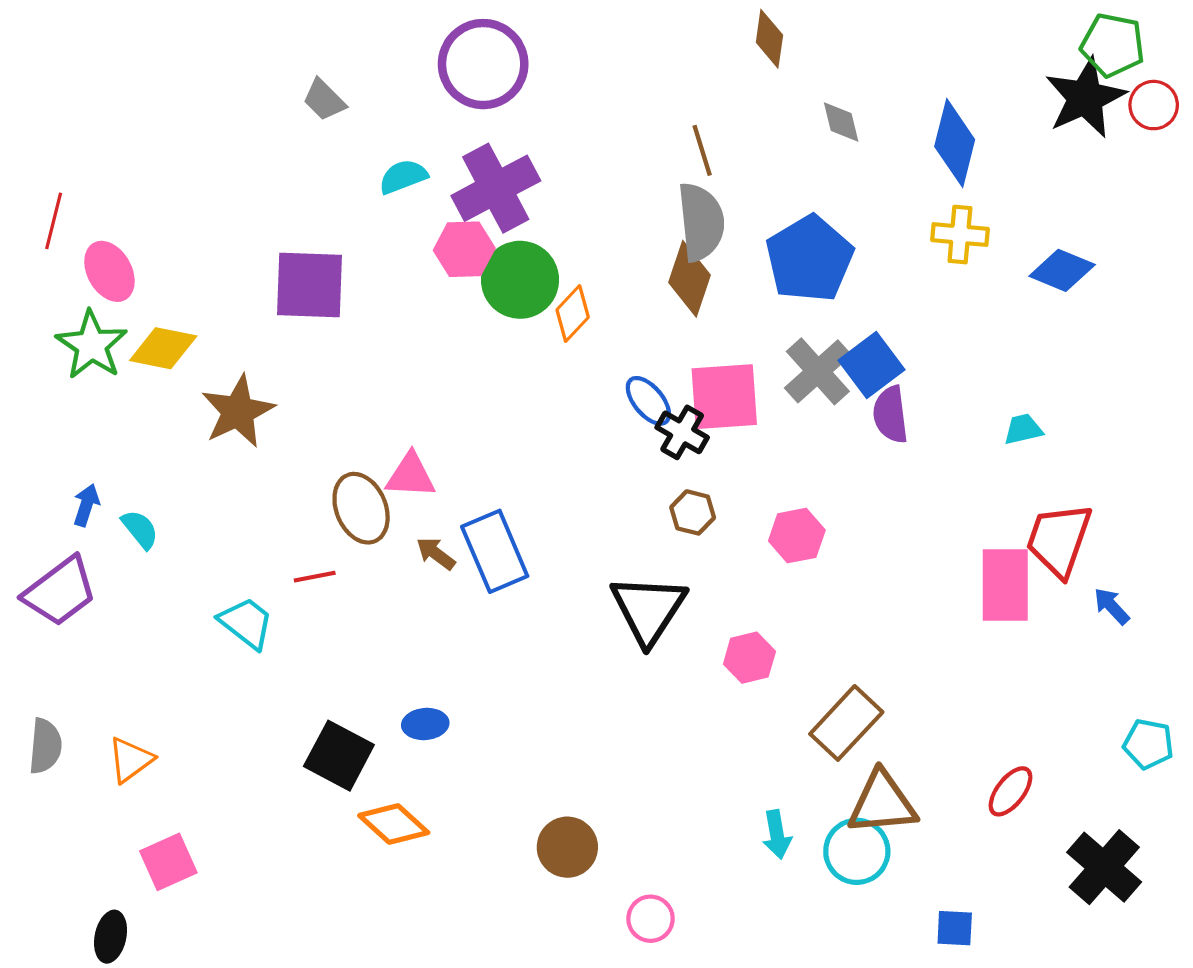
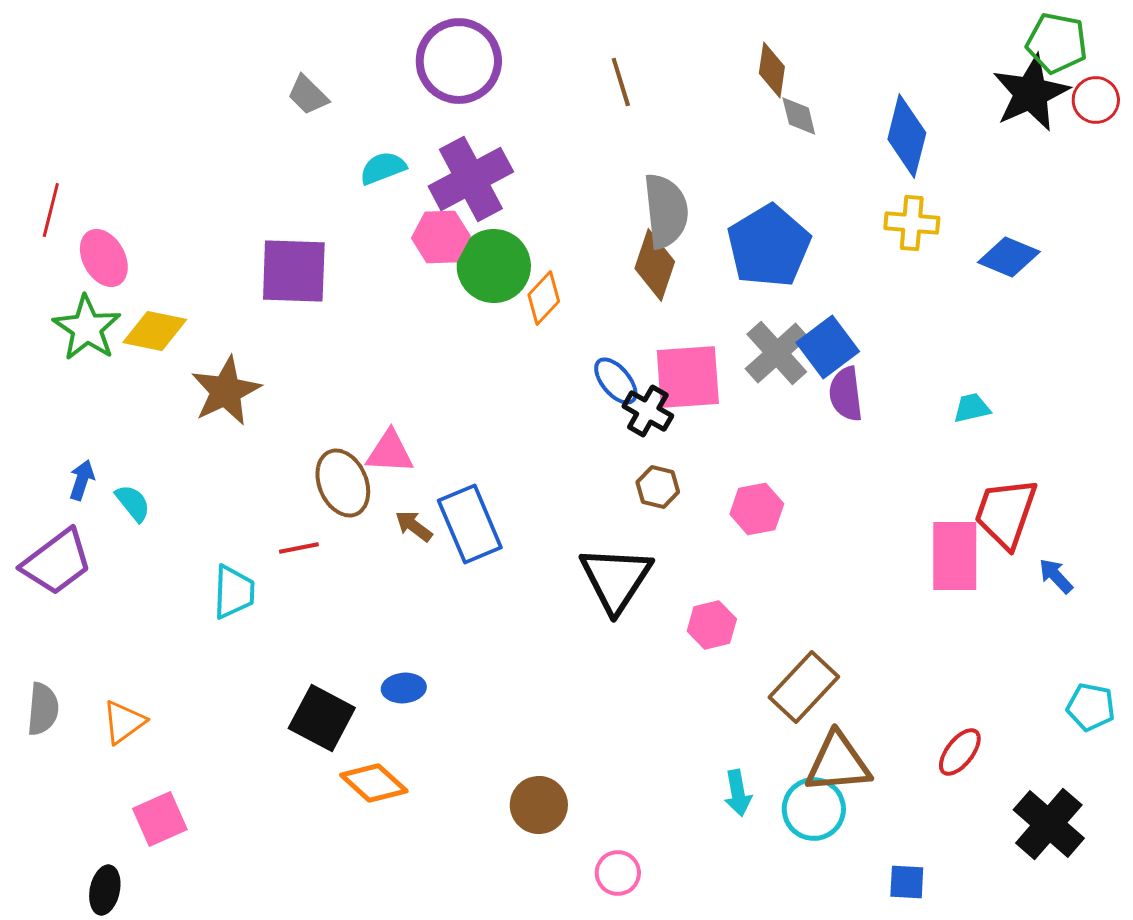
brown diamond: (769, 39) -> (772, 70), moved
brown line: (702, 150) -> (621, 82), moved
cyan trapezoid: (246, 623) -> (234, 592), turned 54

